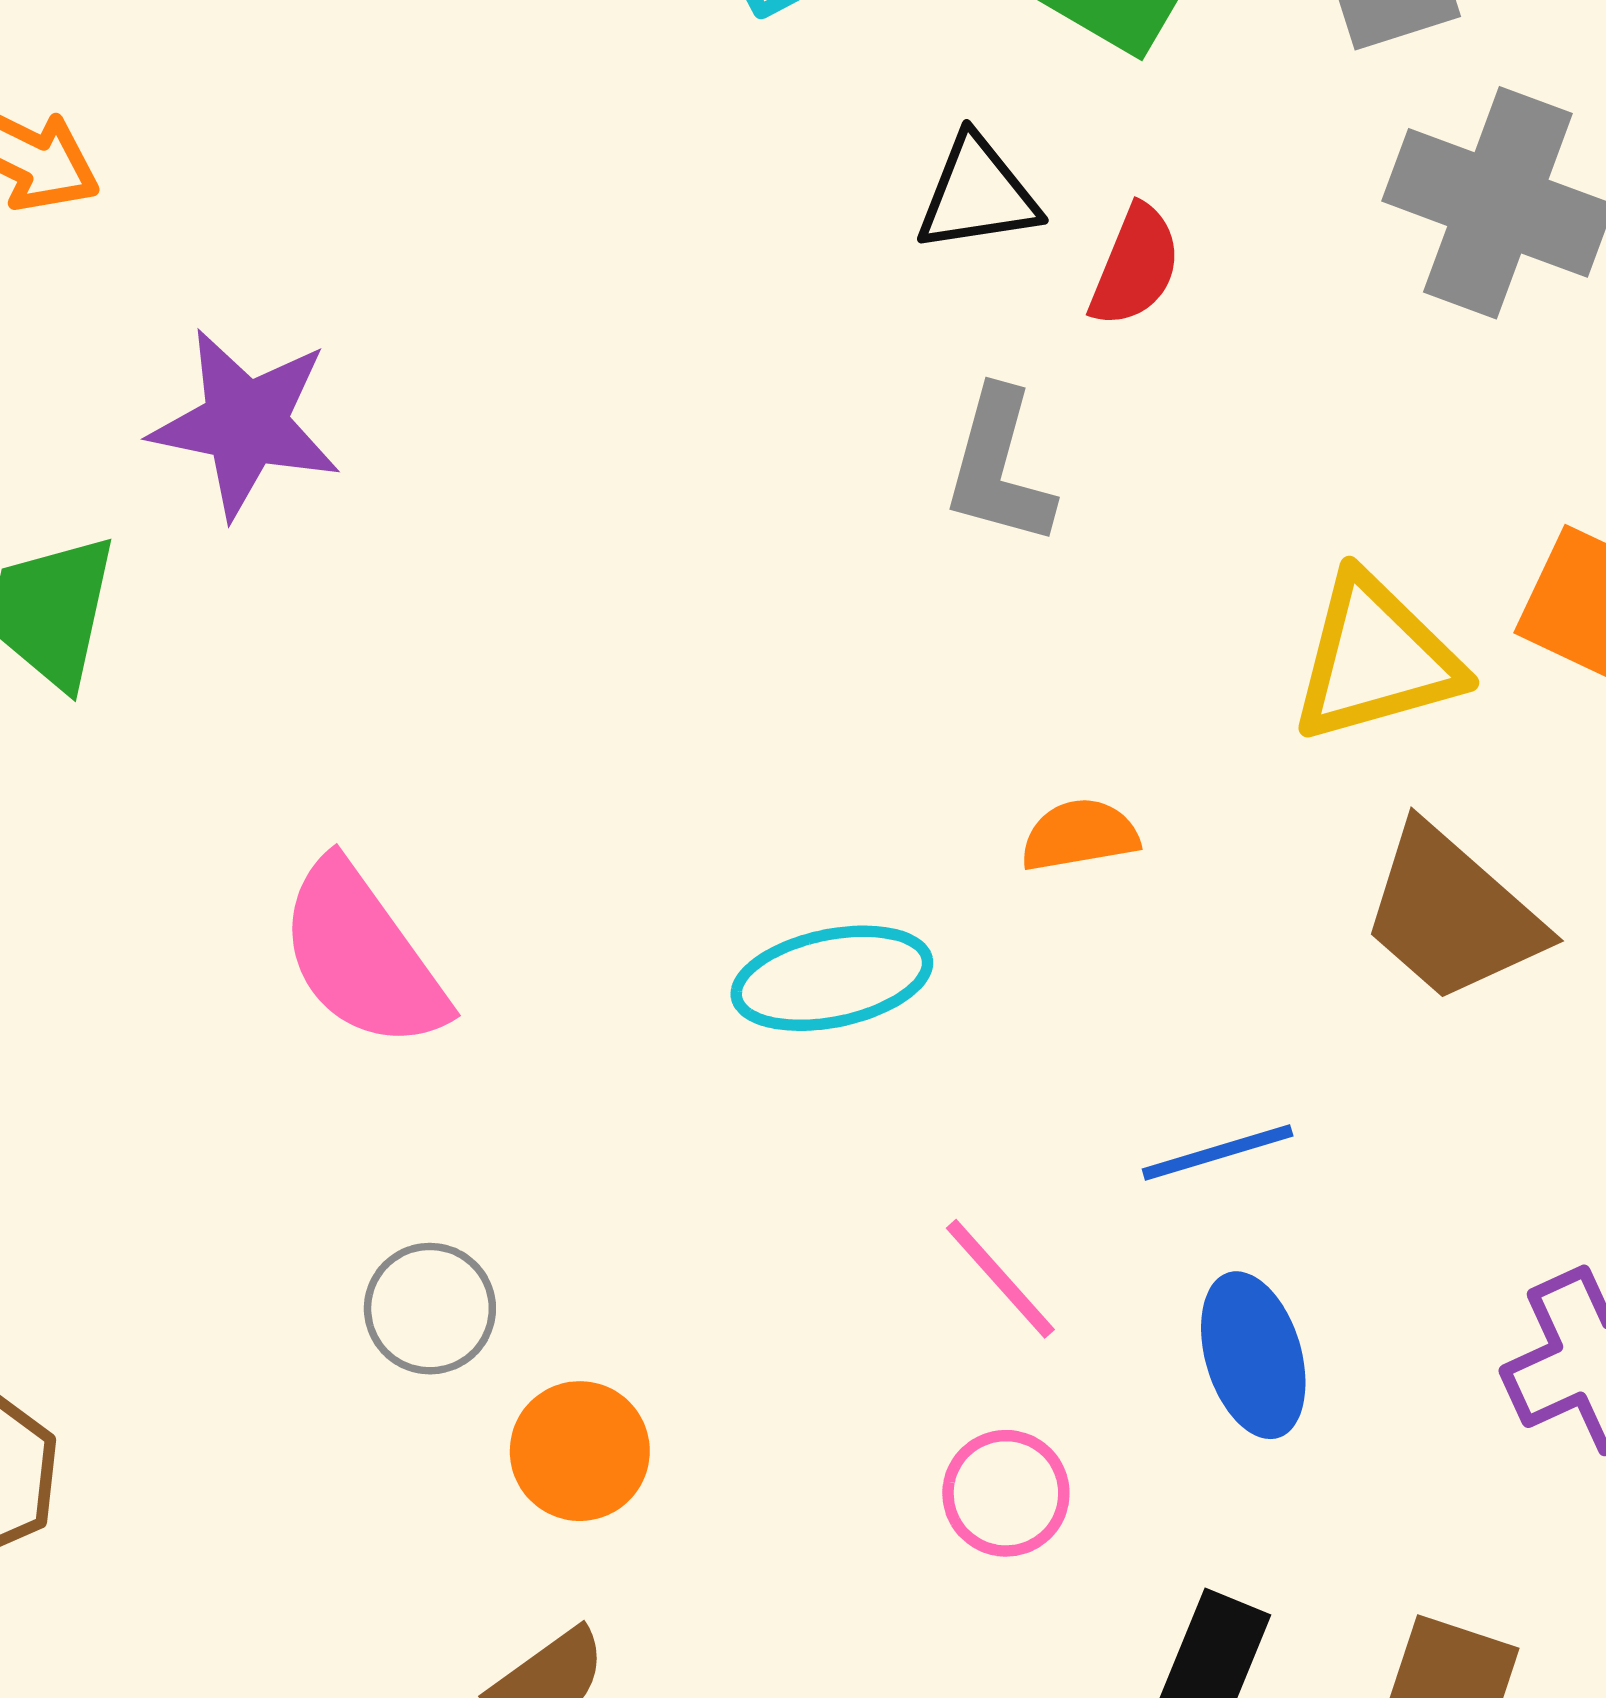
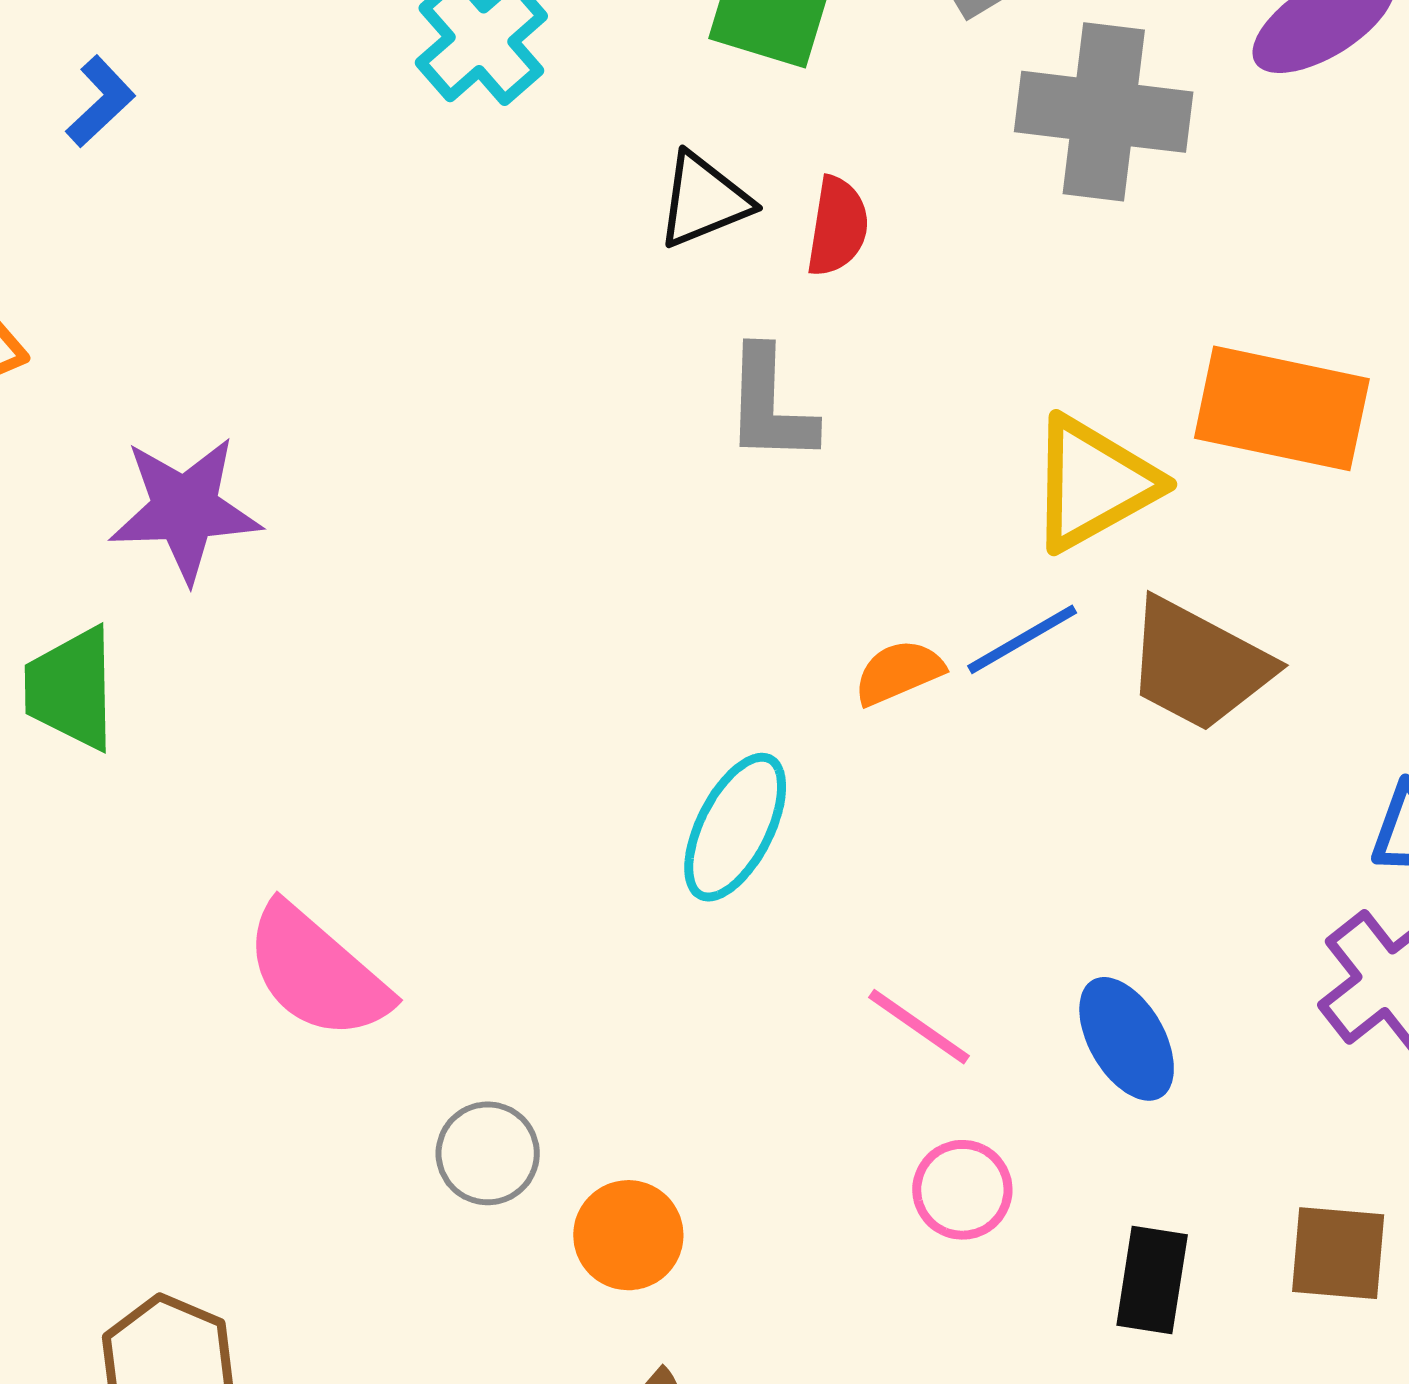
pink semicircle: (362, 956) -> (317, 972), moved
cyan ellipse: (832, 978) -> (735, 827), turned -38
blue line: (1218, 1152) -> (1022, 639), moved

